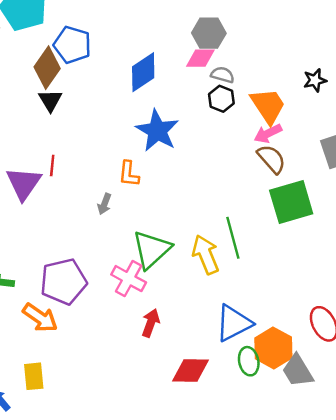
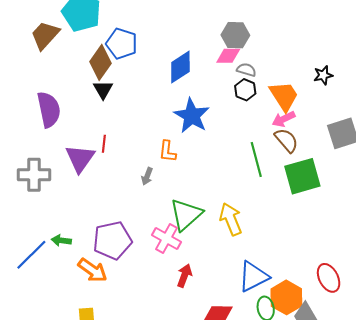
green line: (233, 238) -> (256, 160), moved

